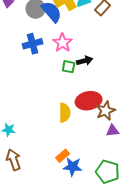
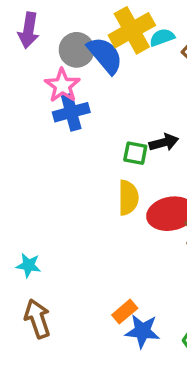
pink star: (63, 43) -> (62, 85), moved
yellow semicircle: (65, 113) -> (128, 198), moved

